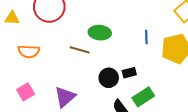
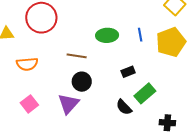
green ellipse: (100, 33) -> (107, 35), moved
black circle: (109, 78) -> (82, 82), moved

